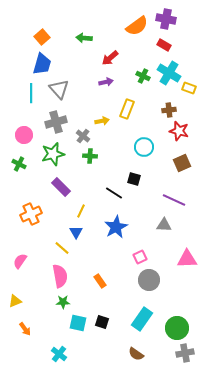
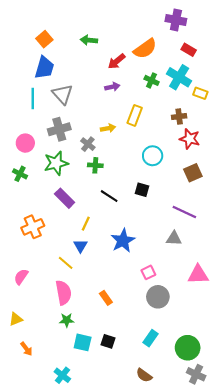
orange semicircle: (137, 26) -> (145, 49), moved
red rectangle: (164, 45) -> (189, 50), moved
black line: (114, 193) -> (109, 196), moved
cyan rectangle: (142, 319) -> (150, 338), size x0.7
gray cross: (185, 353) -> (196, 374), turned 36

